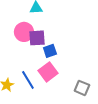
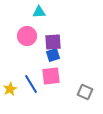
purple square: (37, 38) -> (53, 42), moved
pink square: (48, 72) -> (51, 76), turned 30

